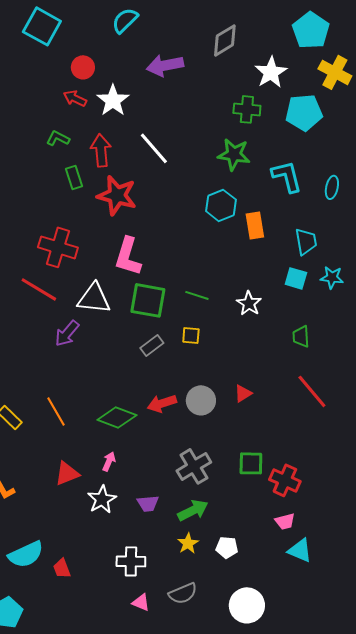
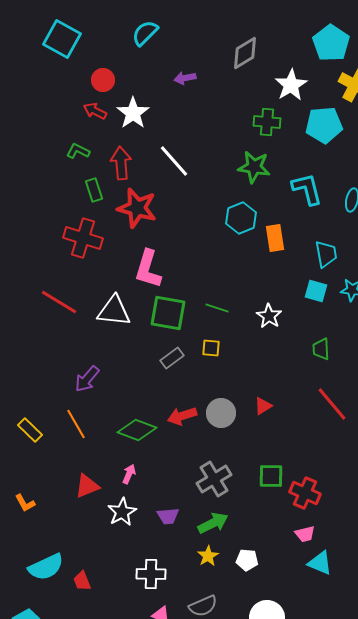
purple arrow: (165, 65) -> (185, 78), size x0.6
red cross: (58, 247) -> (83, 238), moved
purple arrow: (67, 333) -> (87, 379), moved

